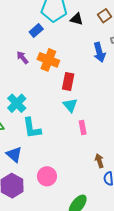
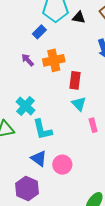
orange cross: (48, 60) -> (54, 60), turned -30
blue triangle: (14, 155) -> (39, 158), moved
pink circle: (47, 176) -> (62, 165), moved

